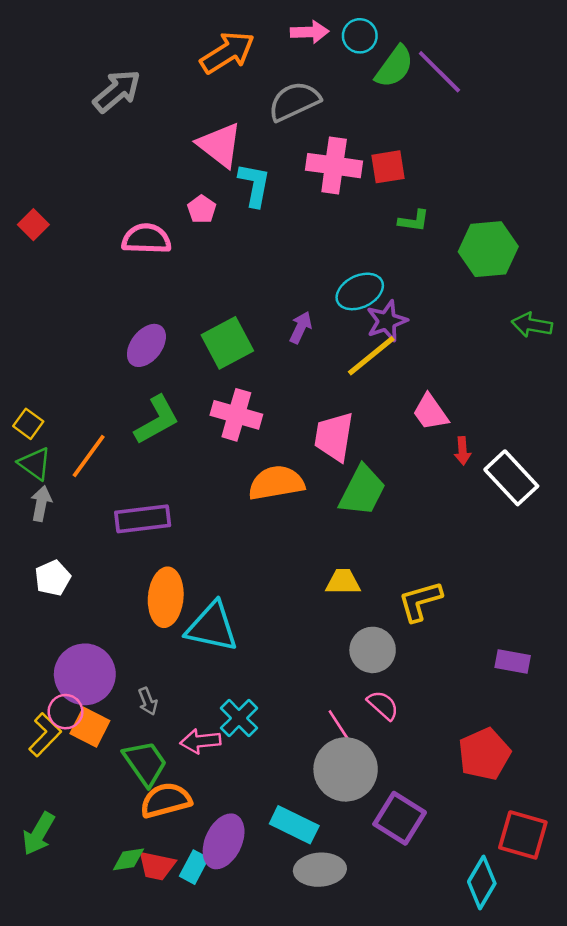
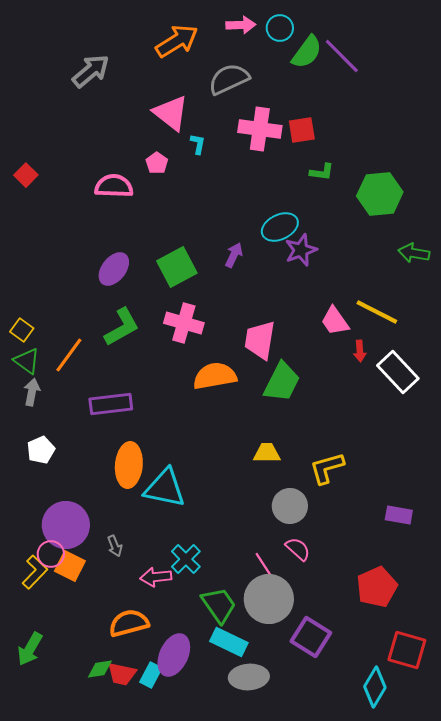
cyan L-shape: (254, 185) -> (198, 144), size x0.6
yellow line: (371, 356) -> (377, 312), moved, turned 66
green trapezoid: (145, 763) -> (219, 605), moved

